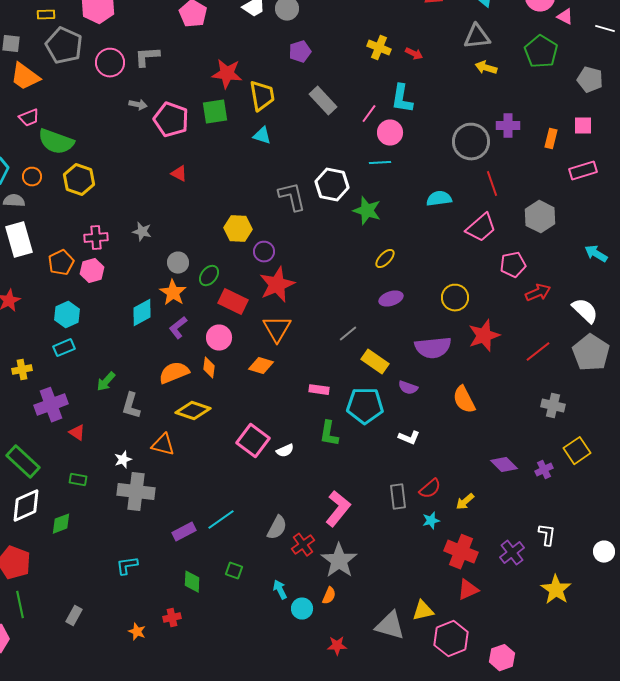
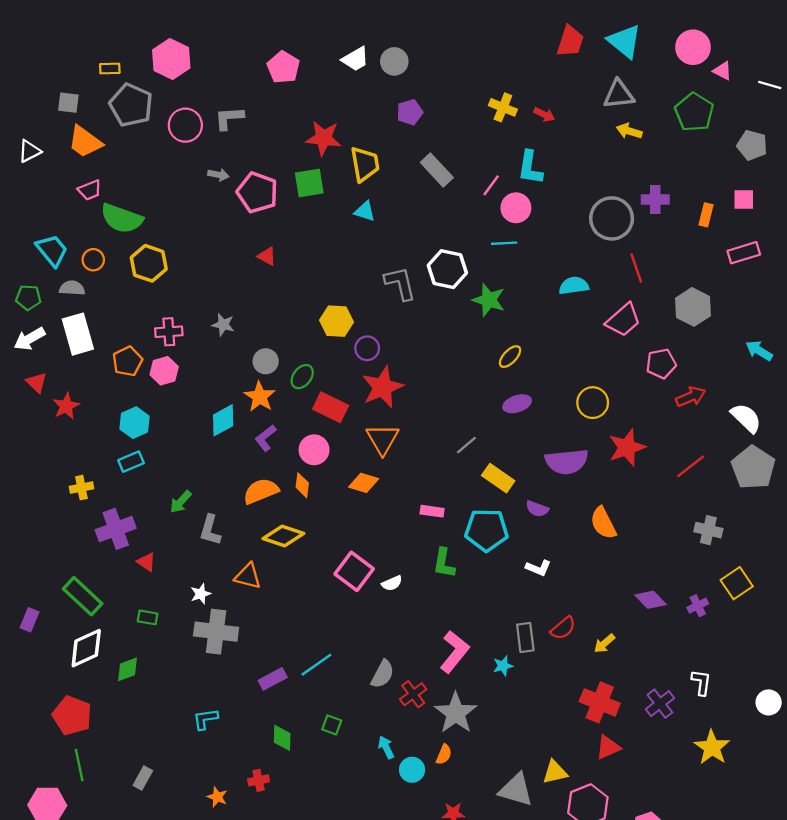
cyan star: (431, 521) -> (503, 666), moved

